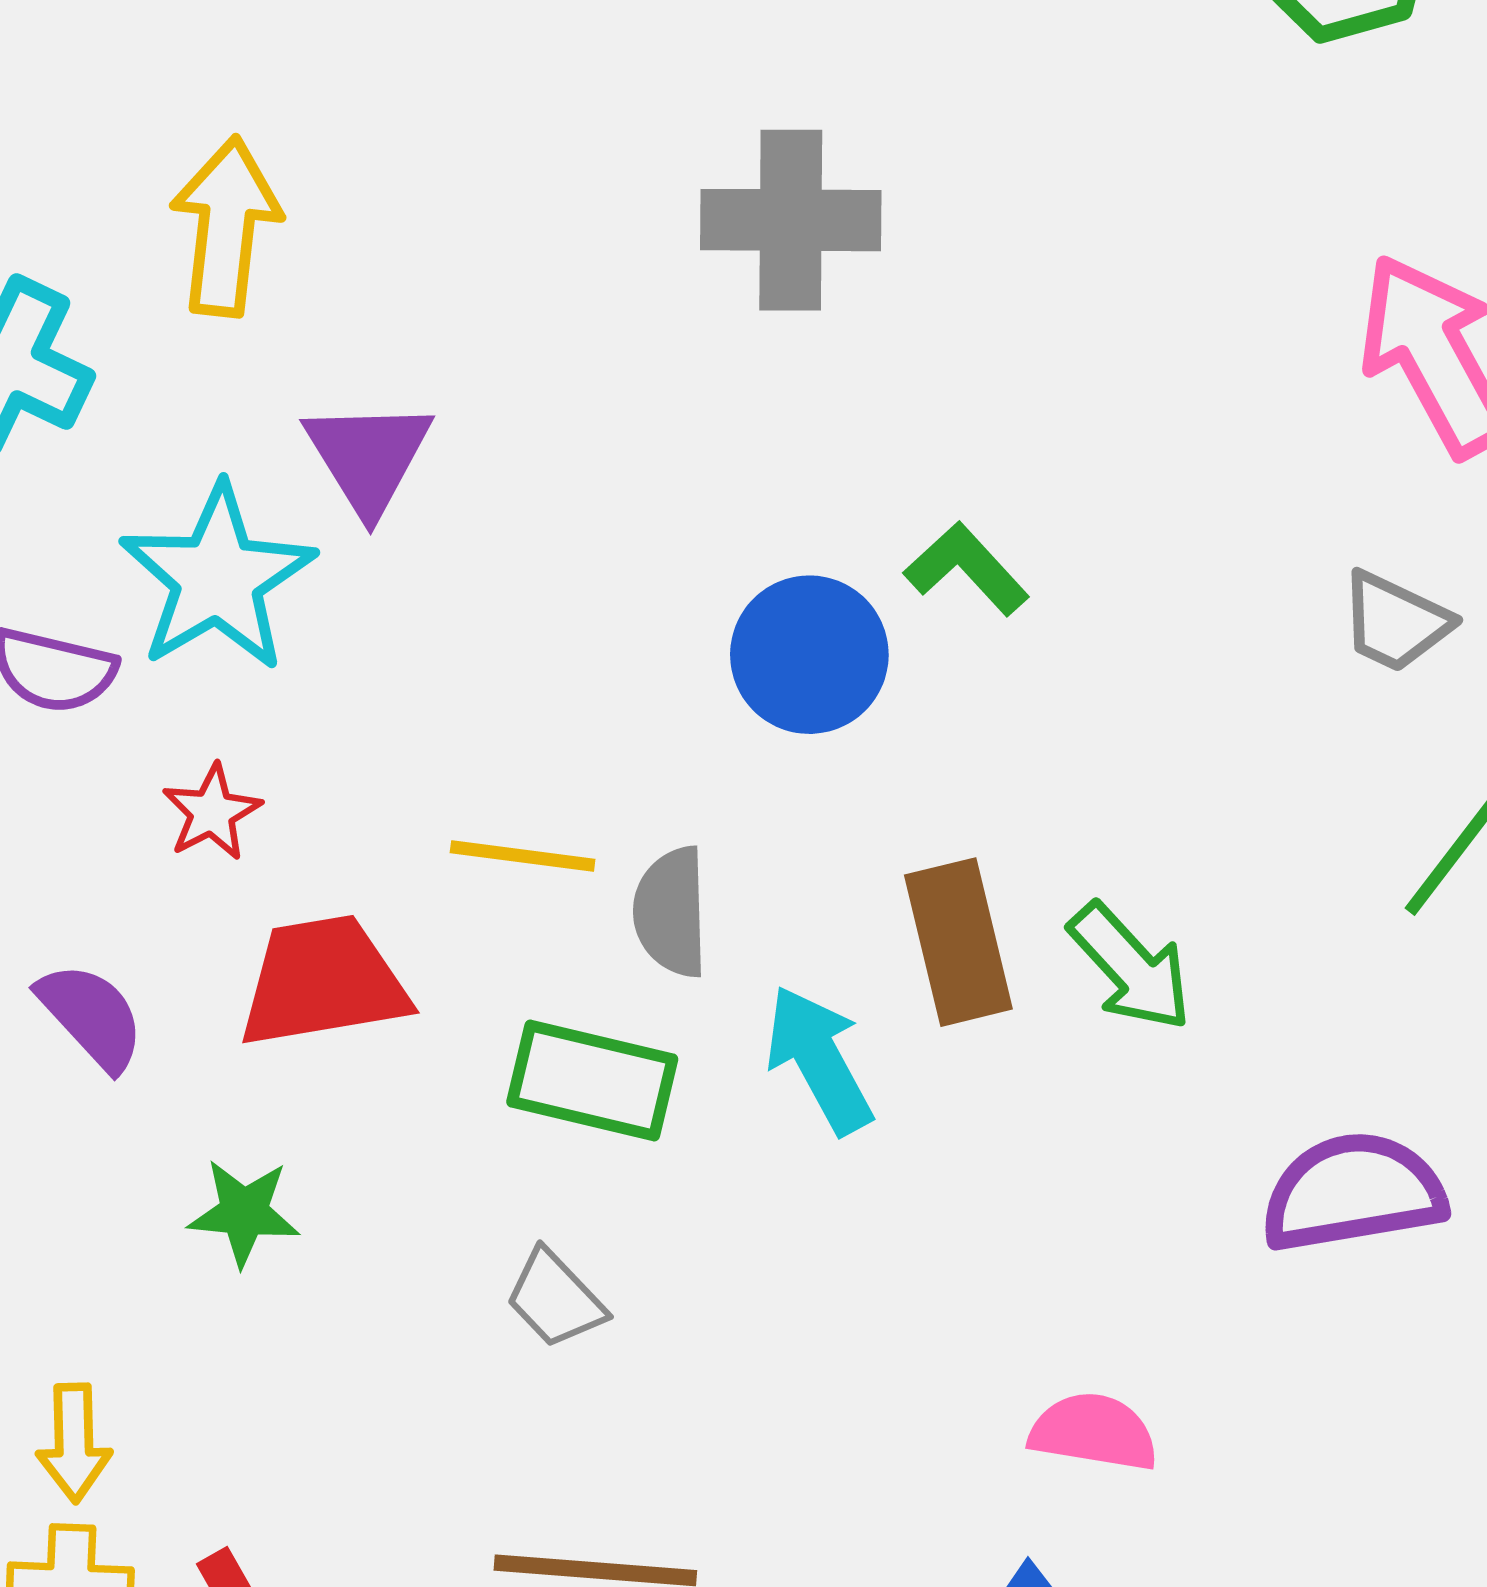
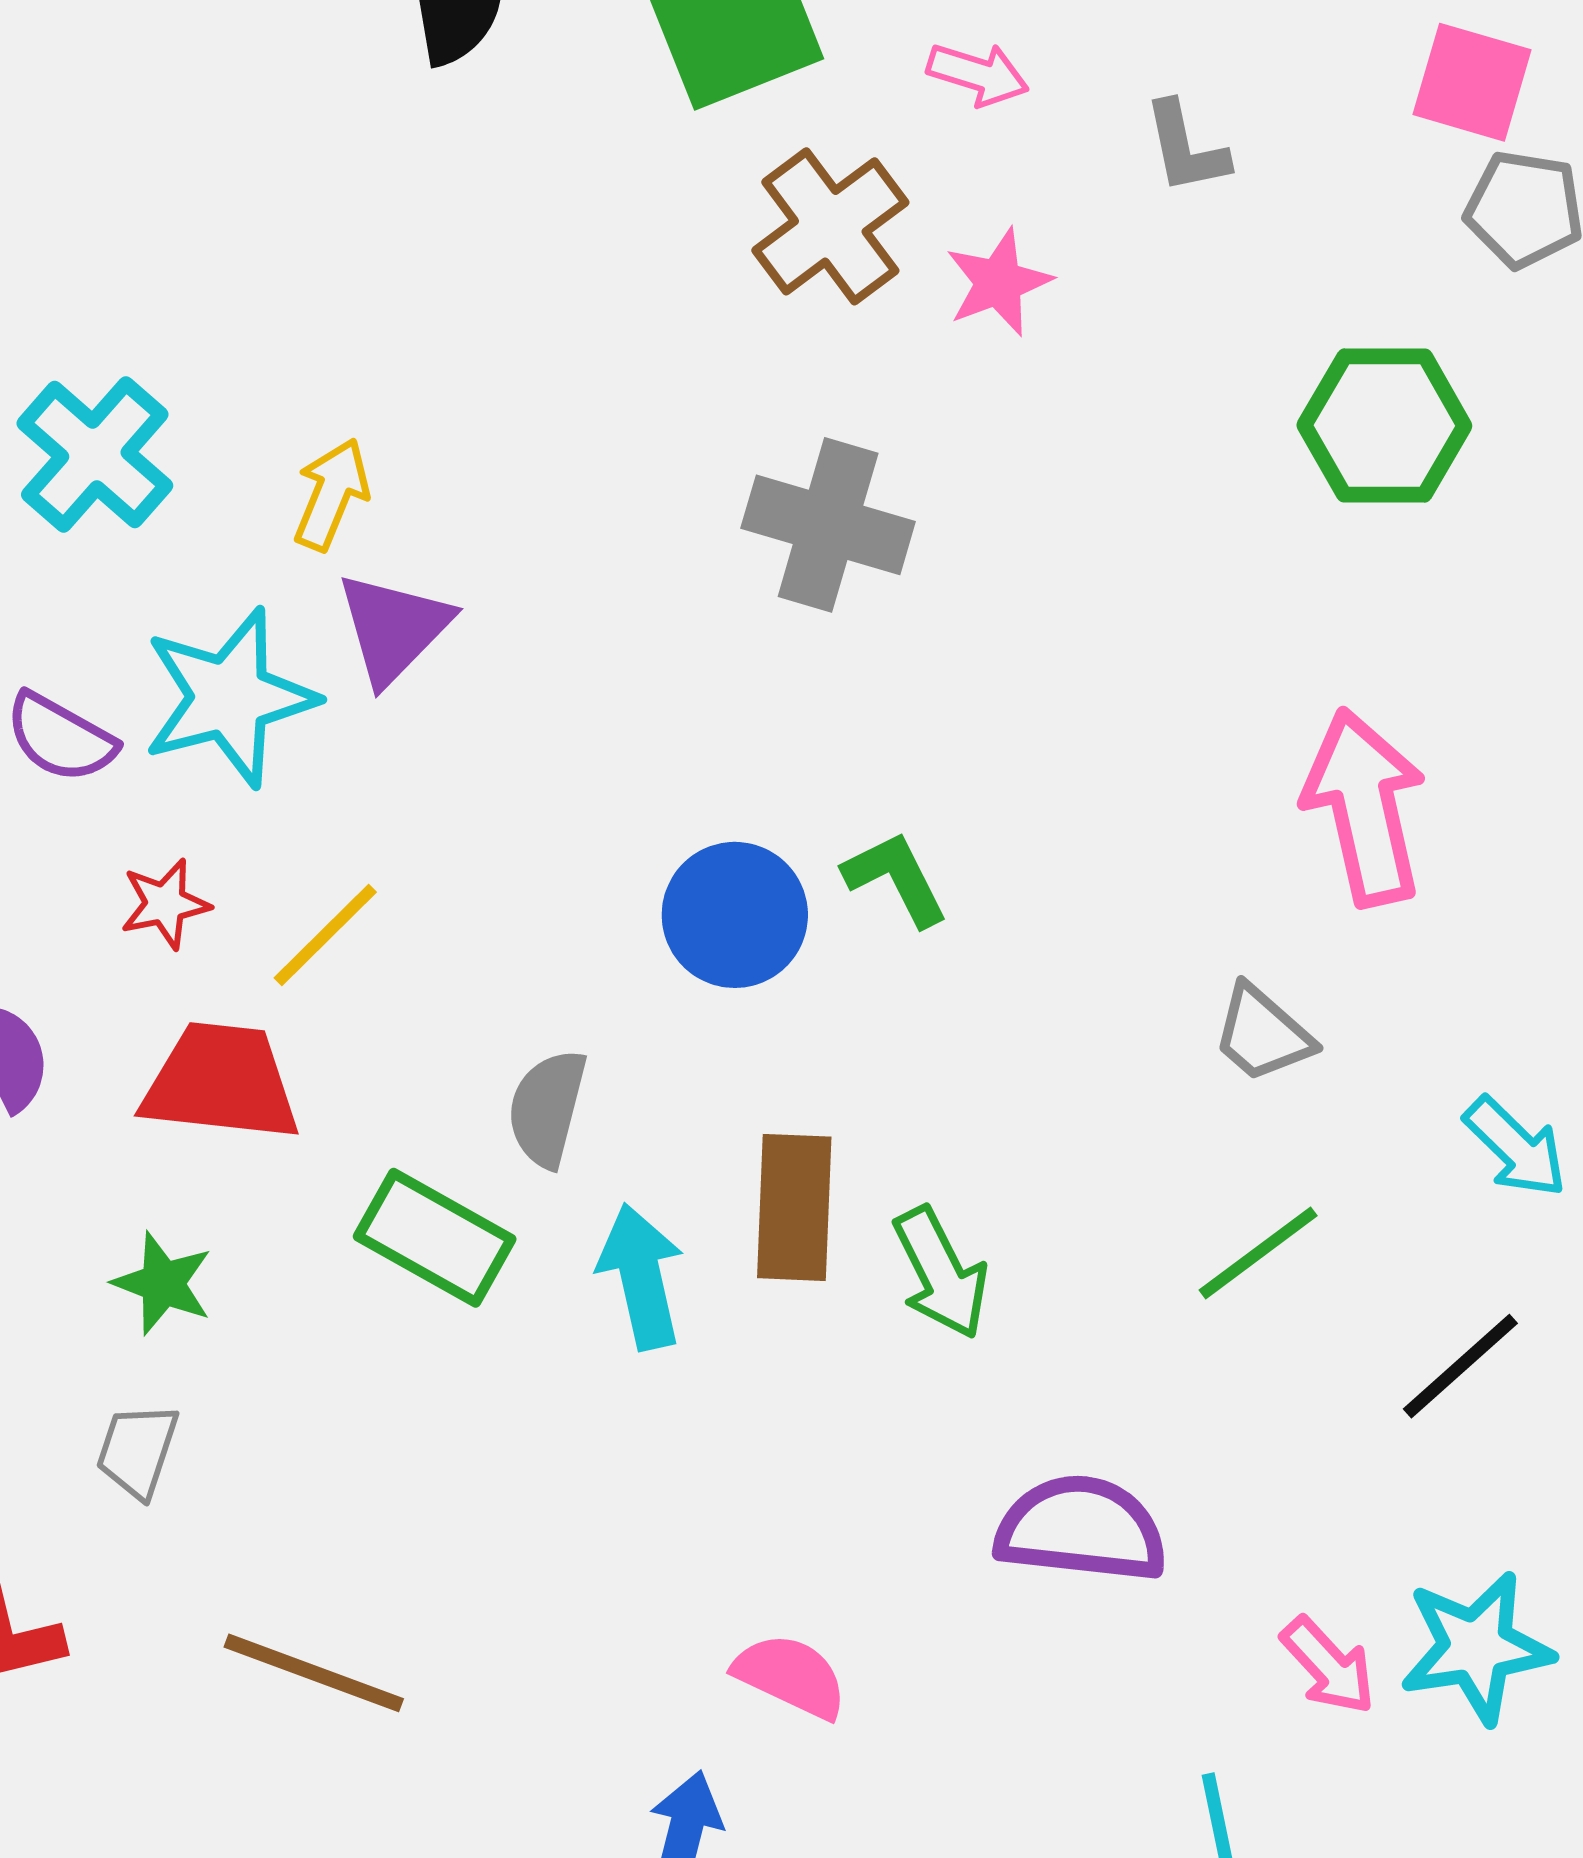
yellow arrow: (226, 226) -> (331, 494), moved, size x0.7
yellow line: (523, 856) -> (325, 935), moved, turned -68
green star: (244, 1213) -> (163, 1283), moved
gray trapezoid: (555, 1299) -> (137, 1450), moved, turned 46

